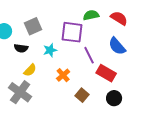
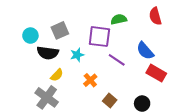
red semicircle: (119, 18) -> (155, 16), moved, turned -138
black semicircle: (21, 48) -> (48, 53), size x1.5
purple line: (89, 55) -> (117, 60), turned -30
red rectangle: (106, 73) -> (156, 73), moved

